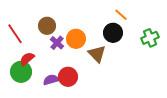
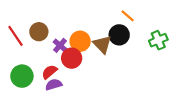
brown circle: (47, 26) -> (39, 32), moved
brown triangle: (97, 54) -> (102, 44), moved
red semicircle: (27, 59) -> (49, 72), moved
red circle: (68, 77) -> (72, 58), moved

